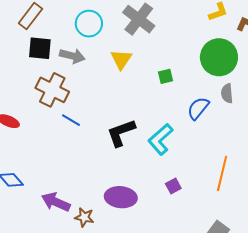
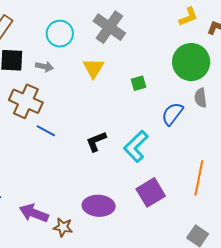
gray arrow: (72, 56) -> (44, 67), size x0.7
black L-shape: (121, 133) -> (96, 141), size x0.7
purple square: (173, 186) -> (151, 192), size x1.8

